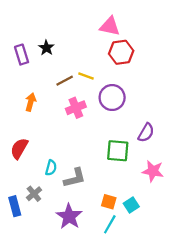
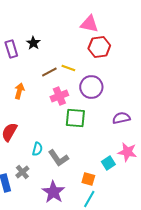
purple semicircle: (146, 133) -> (121, 118), turned -132
green square: (118, 151) -> (75, 118), moved
gray L-shape: (75, 178) -> (58, 158), turned 70
cyan square: (131, 205) -> (108, 163), moved

